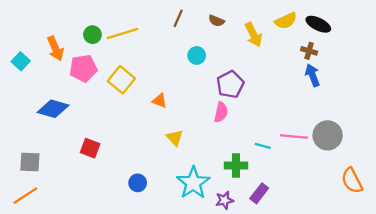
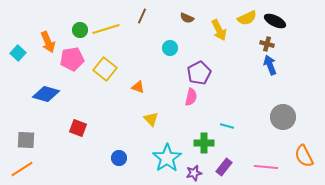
brown line: (178, 18) -> (142, 16), moved
pink line: (294, 137) -> (266, 167), moved

